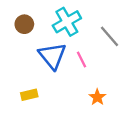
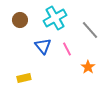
blue triangle: (52, 56) -> (43, 46), size x0.7
orange star: (97, 97) -> (88, 67), moved

